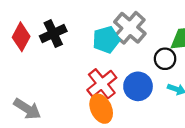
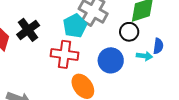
red cross: (102, 84) -> (65, 54), moved, turned -32

